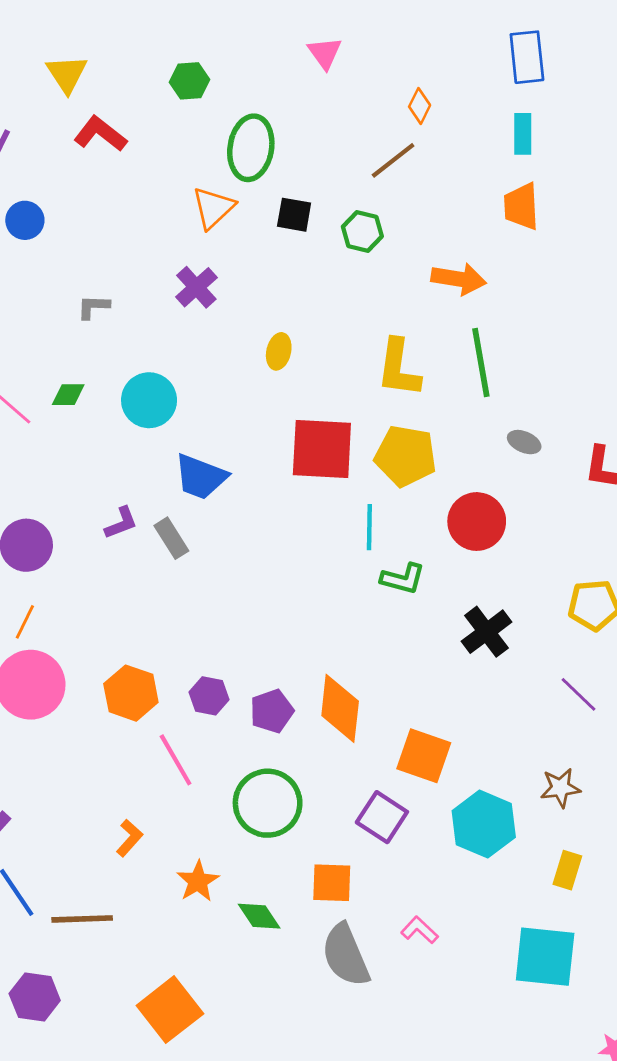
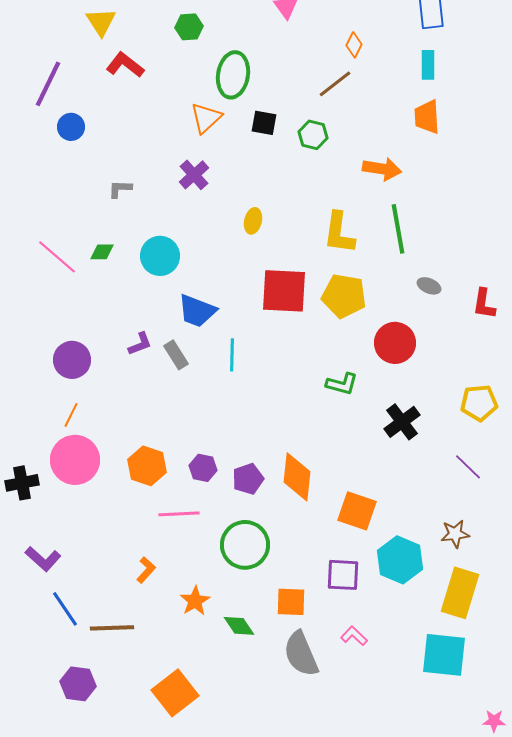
cyan line: (369, 527) -> (232, 355), moved
pink line: (176, 760) -> (179, 514), turned -63
purple square: (382, 817) -> (343, 575), moved, turned -30
yellow rectangle: (567, 870) -> (460, 593), size x1.8

